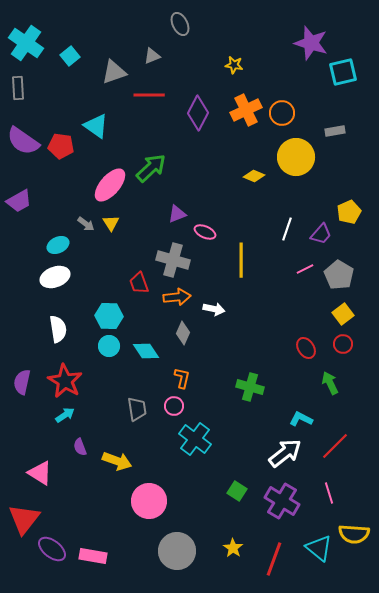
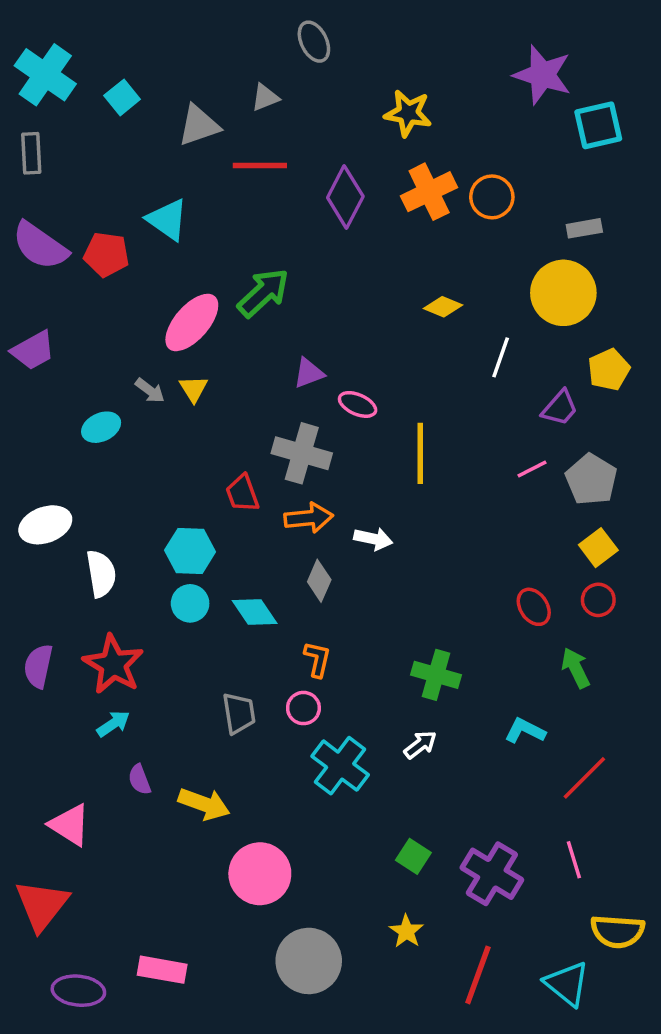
yellow star: (234, 65) -> (408, 113), size x1.5
yellow circle: (296, 157) -> (563, 293), moved
white line: (287, 229) -> (501, 357), moved
white ellipse: (55, 277) -> (45, 525), moved
white arrow: (285, 453) -> (420, 745), moved, size x0.6
yellow star: (233, 548) -> (406, 931), moved
cyan triangle: (319, 548) -> (567, 984), moved
purple ellipse: (52, 549) -> (78, 991), moved, turned -32

